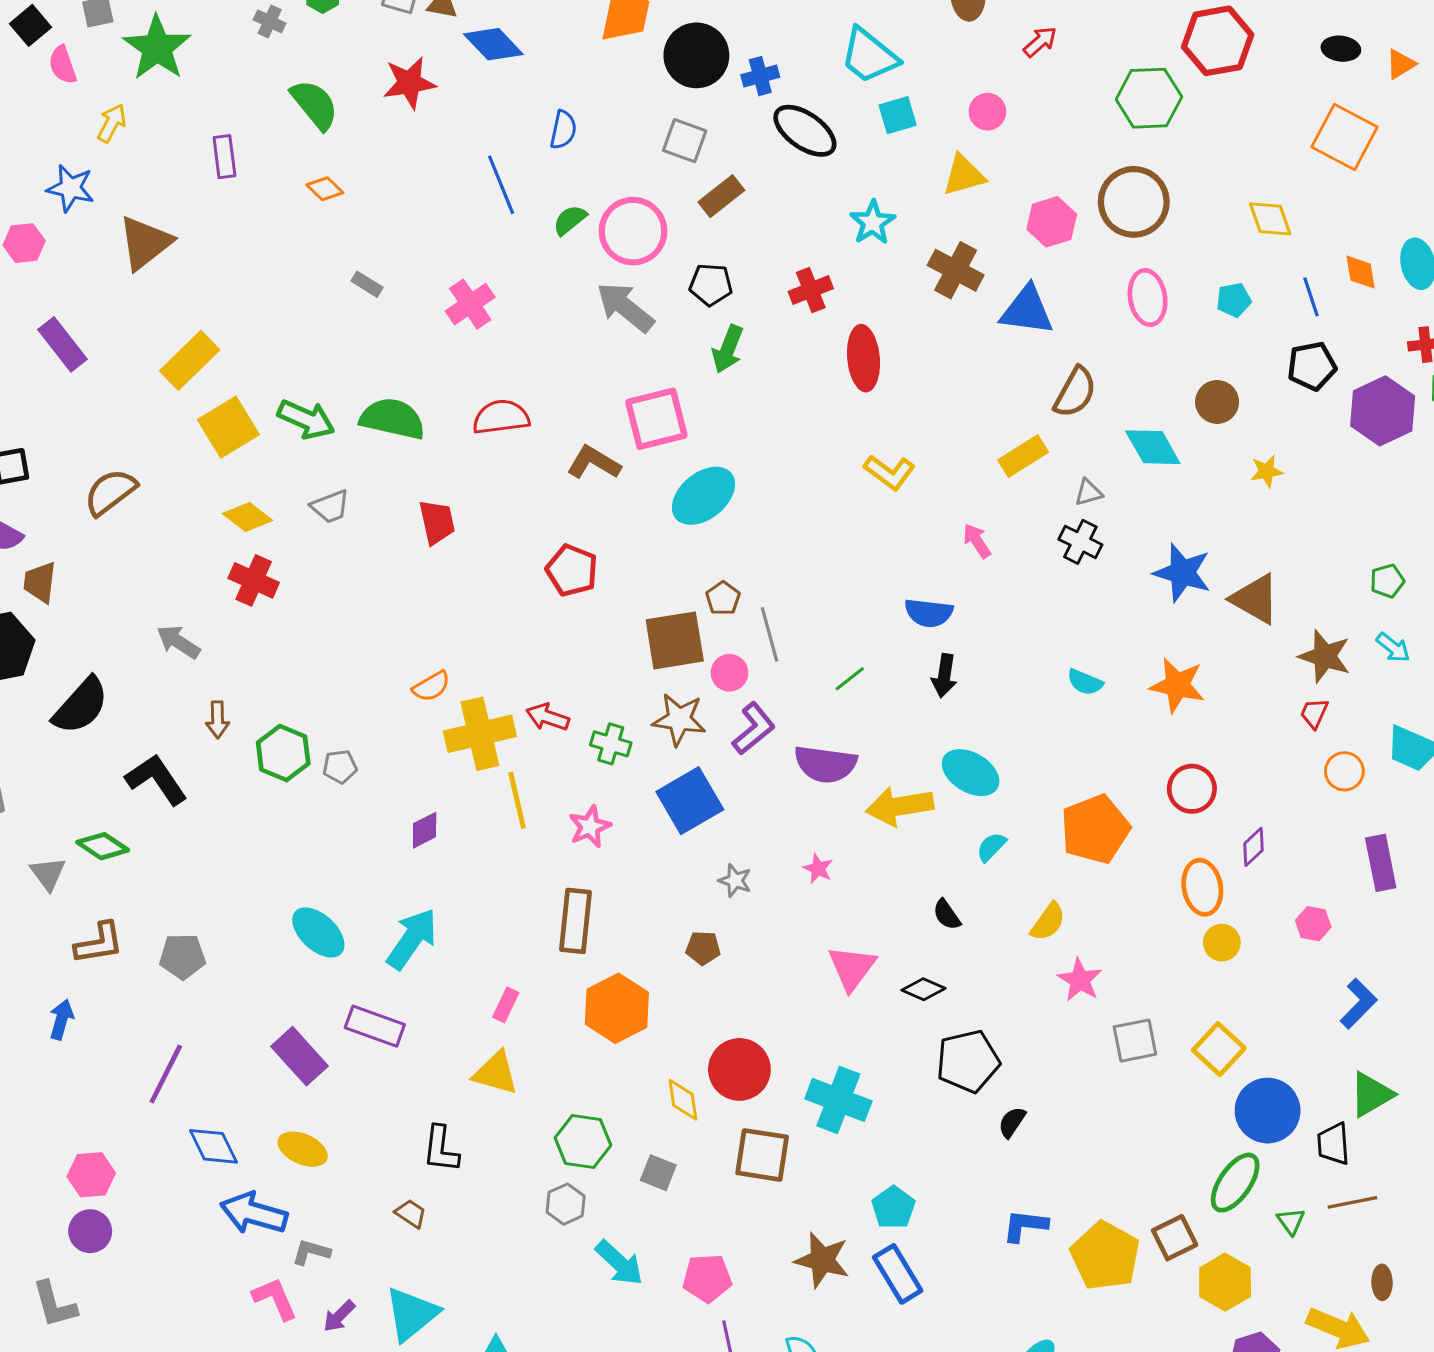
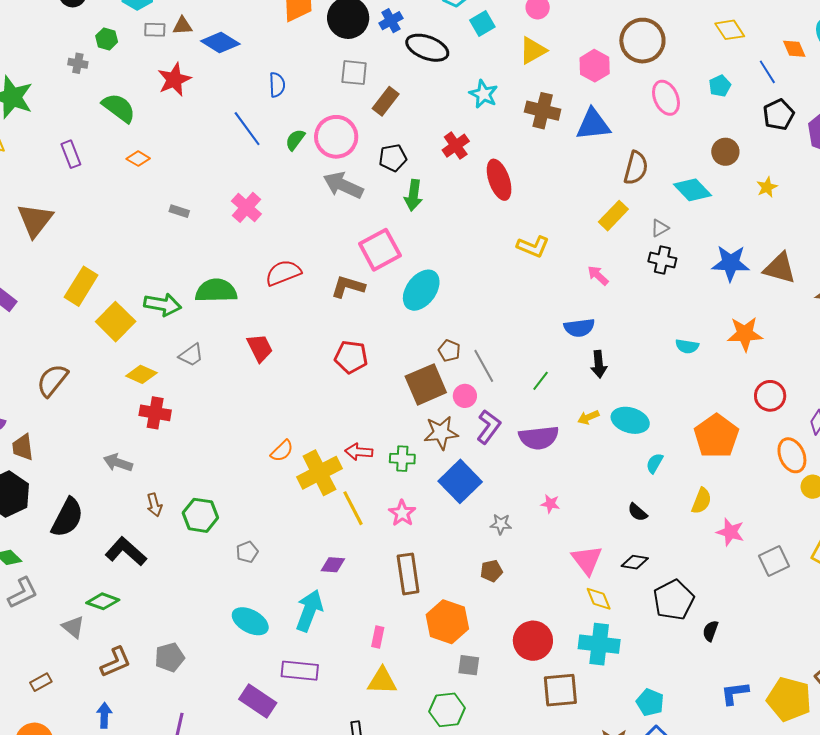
gray pentagon: (340, 767) -> (247, 552), moved
yellow arrow: (900, 806) -> (588, 417), moved, size x0.5
purple diamond: (425, 830) -> (333, 565), moved, turned 45
yellow diamond: (683, 1100) -> (599, 599), moved
gray square: (658, 1173) -> (469, 665), moved

